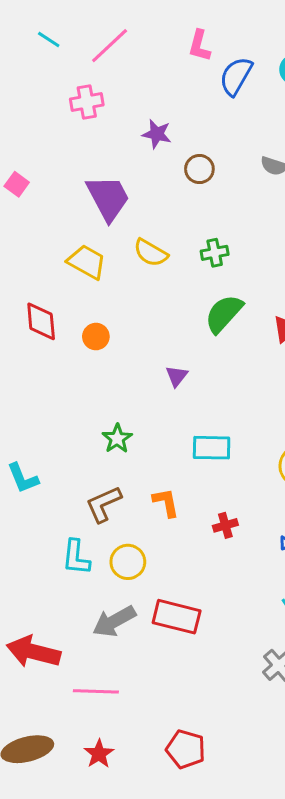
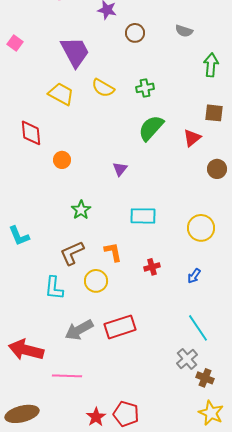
orange circle: (96, 337) -> (62, 160), moved
yellow circle: (128, 562) -> (96, 281), moved
red rectangle: (177, 617) -> (120, 327), turned -32
red star: (99, 754) -> (96, 417), moved

